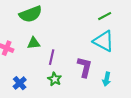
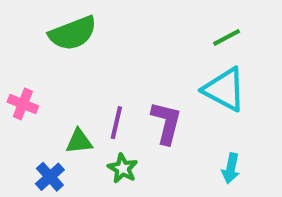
green triangle: (34, 43) -> (79, 141), moved
purple L-shape: (85, 67) -> (166, 123), moved

